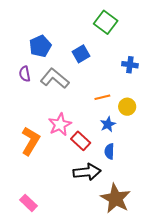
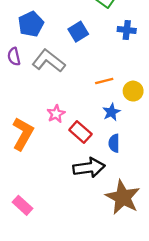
blue cross: (130, 65) -> (127, 30), moved
pink star: (60, 124) -> (56, 114), size x0.7

